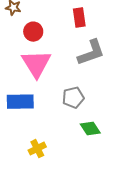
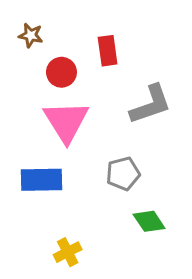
red rectangle: (79, 18) -> (108, 51), moved

